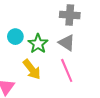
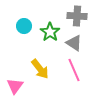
cyan circle: (15, 37) -> (24, 26), moved
green star: (38, 44) -> (50, 32), moved

